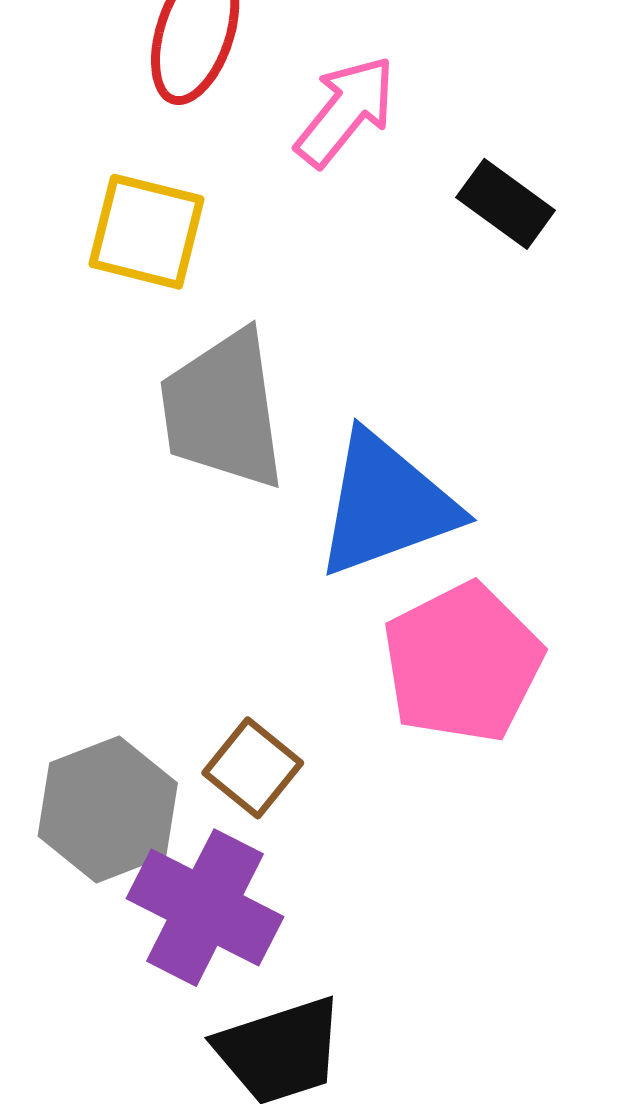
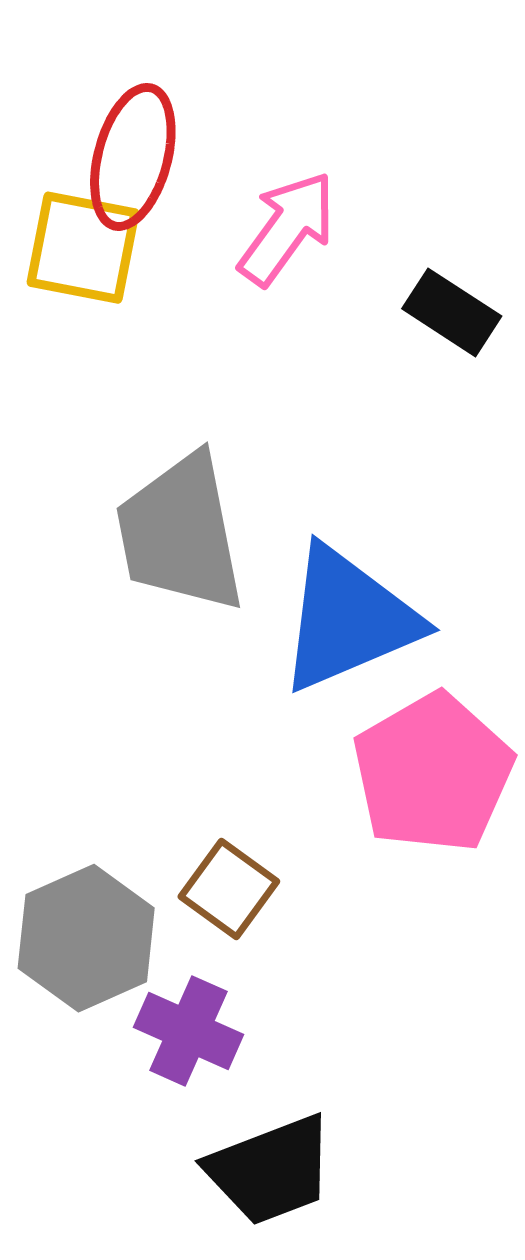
yellow square: (147, 232) -> (83, 248), moved
purple cross: (205, 908) -> (188, 1031), size x0.7

